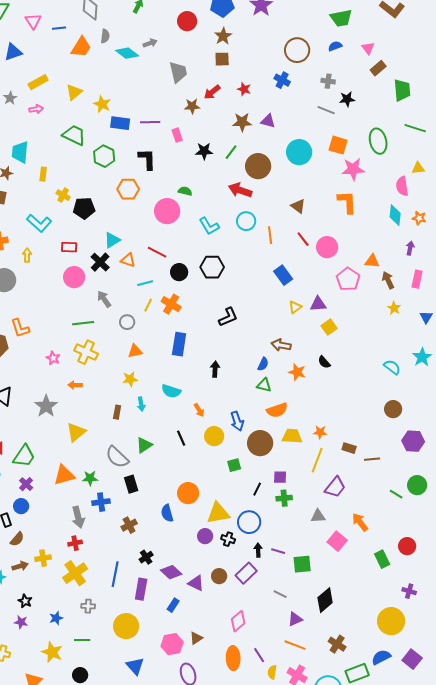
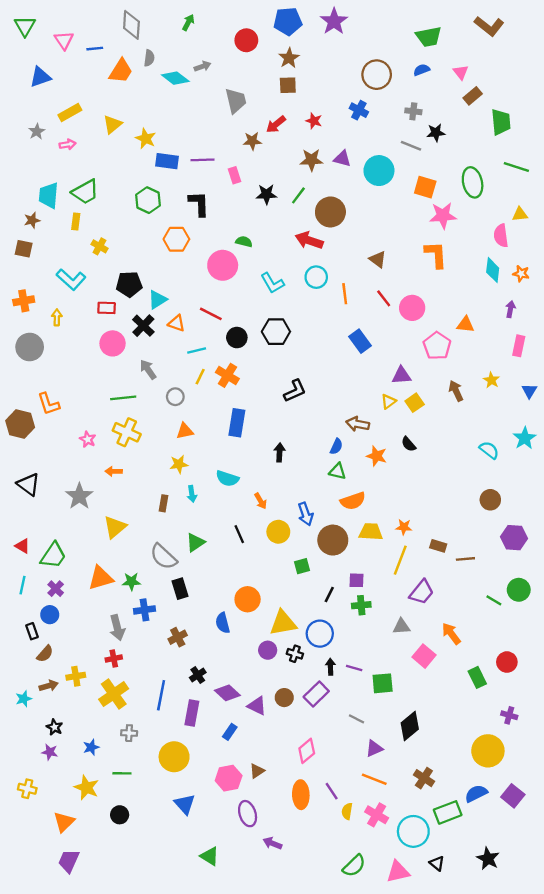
green trapezoid: (74, 135) -> (85, 192), moved, turned 125
cyan circle: (299, 152) -> (379, 171), moved
black pentagon: (84, 208) -> (129, 284), moved
brown arrow: (388, 280) -> (456, 391), moved
yellow triangle: (295, 307) -> (388, 401), moved

